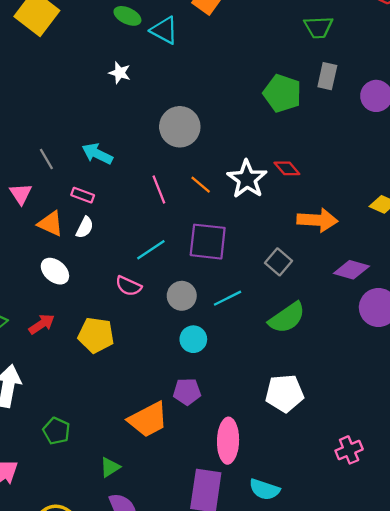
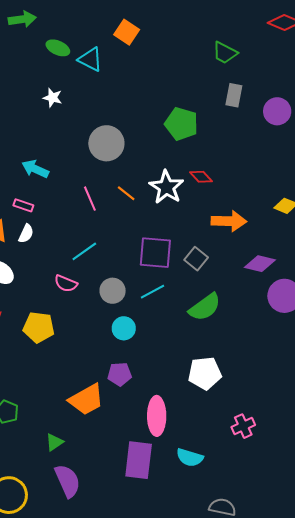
green trapezoid: (318, 27) -> (225, 53), turned 32
green pentagon: (282, 93) -> (181, 124), moved
purple square: (208, 242) -> (155, 253), moved
pink cross: (349, 450) -> (243, 426), moved

